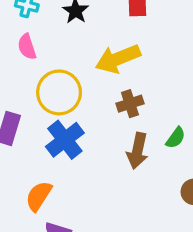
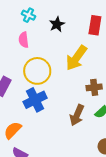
yellow arrow: (118, 59) -> (76, 58), turned -44
brown cross: (130, 104) -> (94, 87), moved

